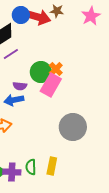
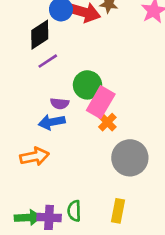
orange cross: (56, 69) -> (107, 122), moved
yellow rectangle: (52, 166) -> (118, 211), moved

